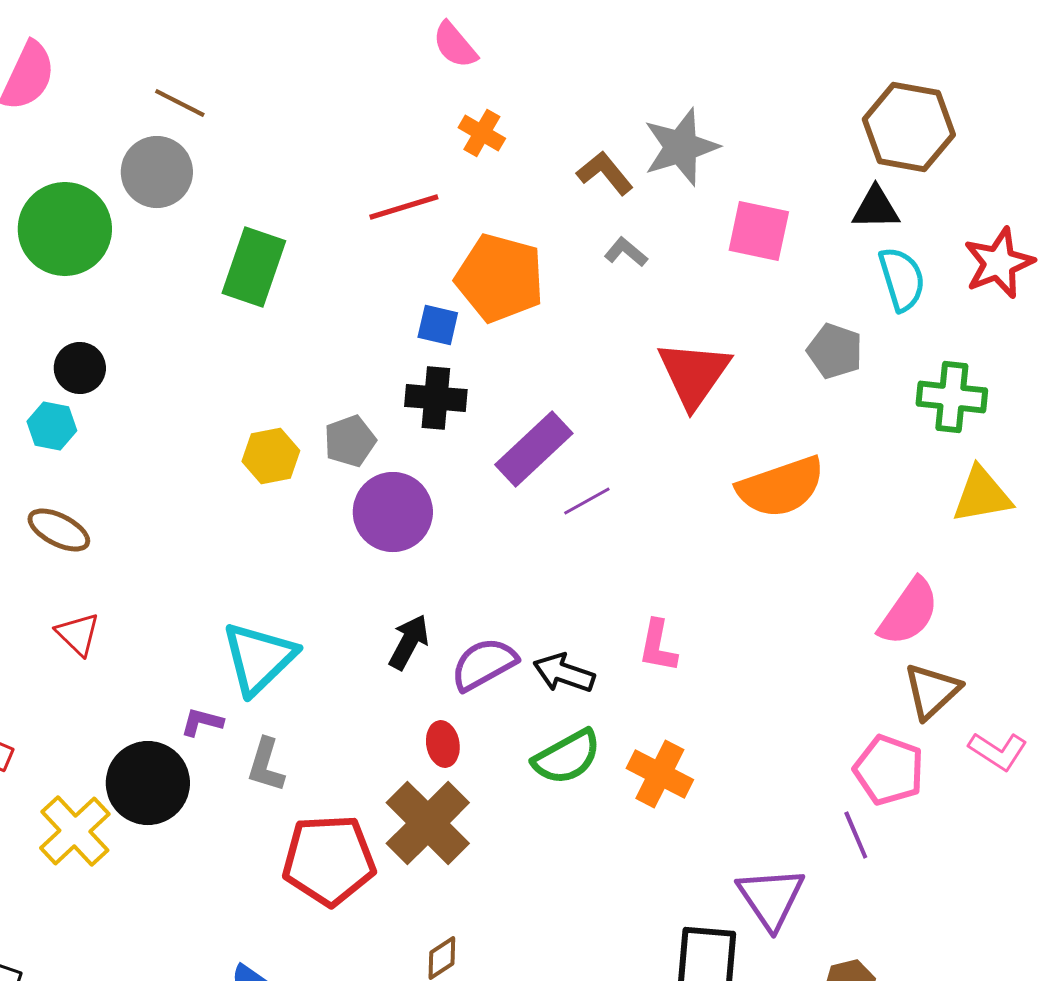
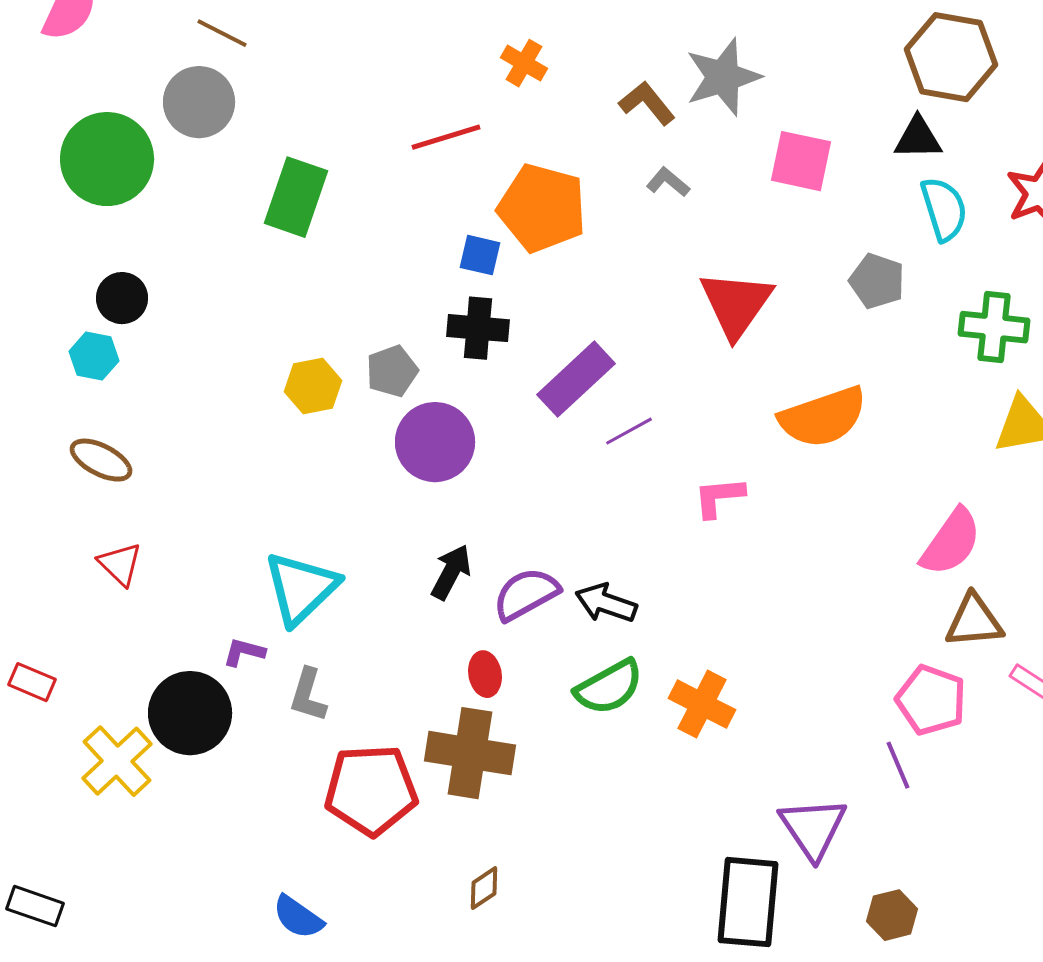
pink L-shape: (658, 646) -> (719, 497), moved, turned 74
brown triangle: (932, 691) -> (974, 621), turned 38
brown cross: (428, 823) -> (470, 753), turned -36

